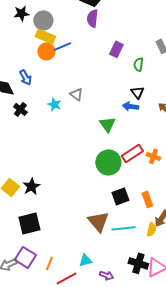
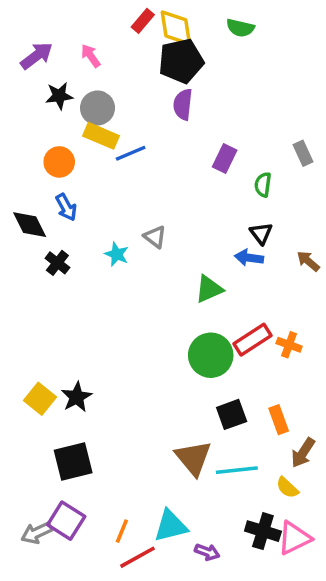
orange circle: (46, 51) -> (59, 162), moved
green triangle: (107, 124) -> (209, 289), turned 42
yellow semicircle: (151, 229) -> (287, 488), moved, turned 120
cyan triangle: (85, 260) -> (171, 526), size x1.5
orange line: (49, 263) -> (122, 531), moved

